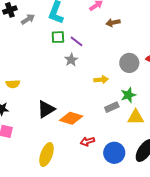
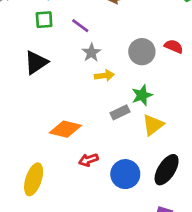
purple line: (77, 41) -> (80, 26), moved
gray star: (71, 60) -> (91, 53), moved
black triangle: (46, 109) -> (36, 62), moved
yellow triangle: (136, 117) -> (153, 125), turned -36

